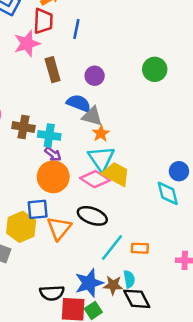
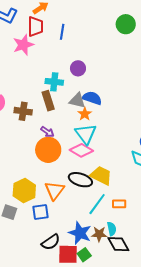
green circle: (155, 69) -> (126, 24), moved
brown rectangle: (53, 70) -> (48, 101), moved
blue semicircle: (79, 103) -> (92, 98), moved
cyan cross: (49, 135) -> (54, 82), moved
yellow trapezoid: (116, 174) -> (101, 176), moved
blue square: (38, 209) -> (41, 212), moved
blue star: (89, 283) -> (80, 233), turned -30
black semicircle: (52, 293) -> (51, 242), turned -30

